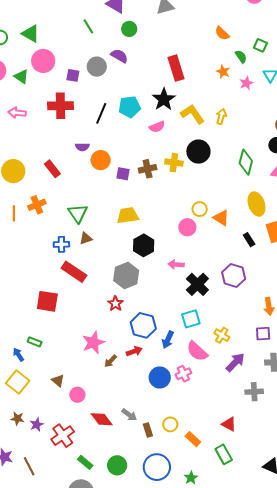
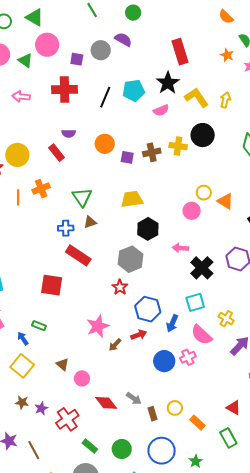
purple semicircle: (82, 147) -> (69, 133), moved

